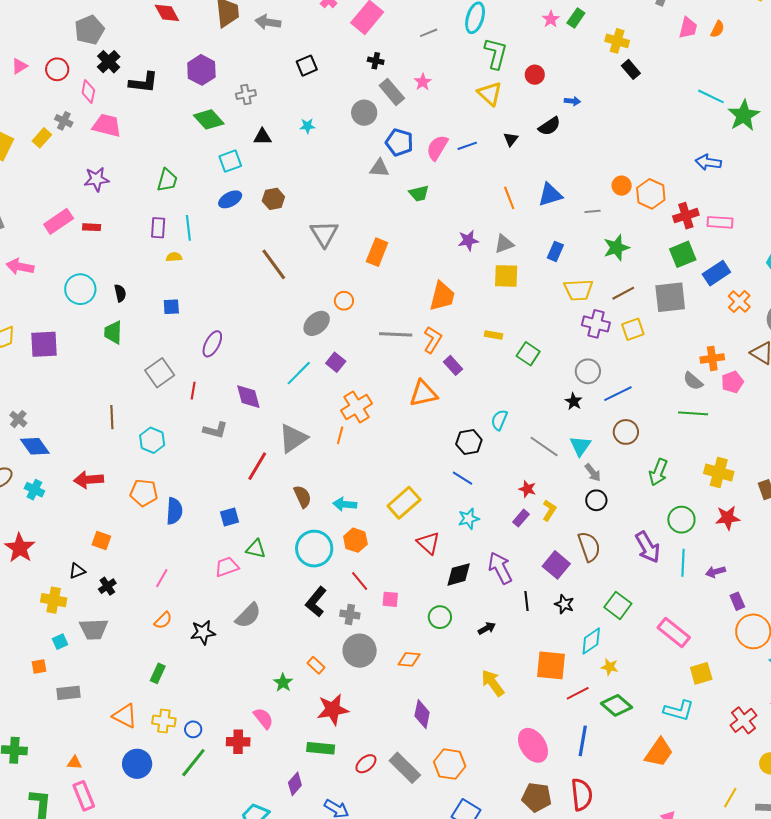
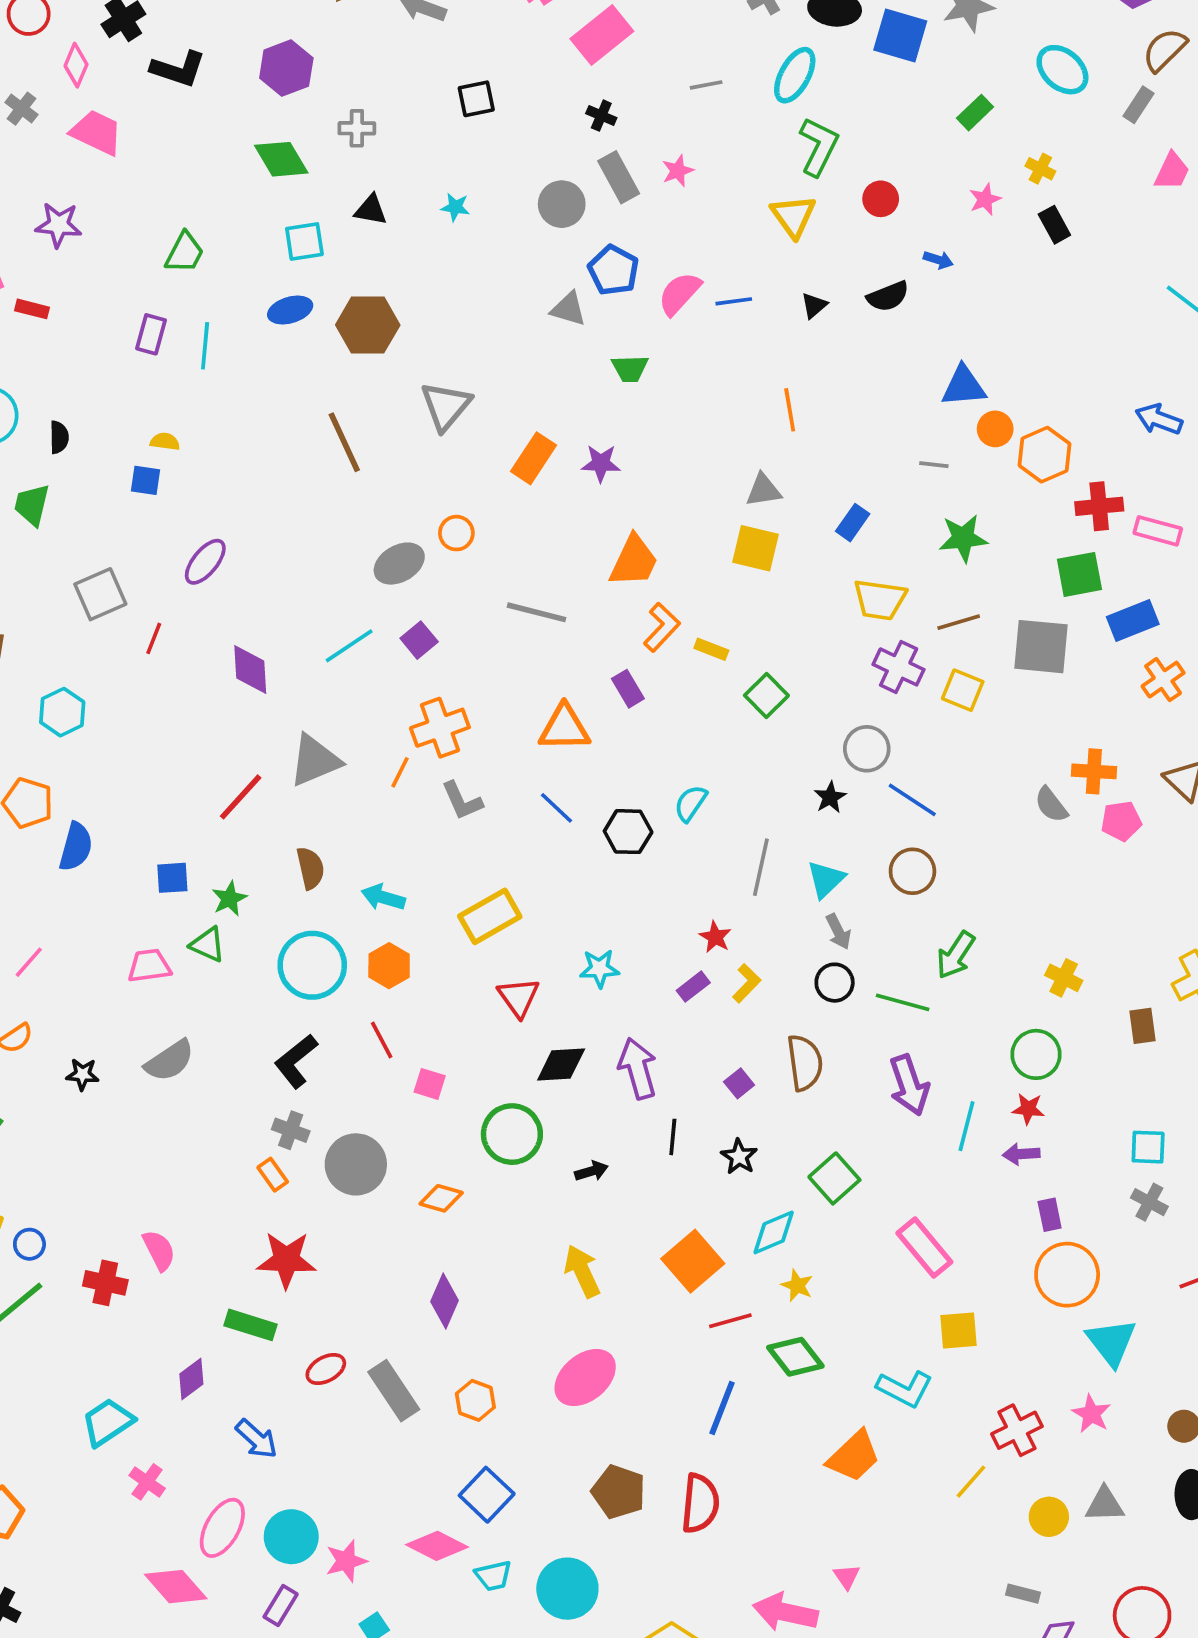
pink star: (551, 19) -> (985, 199), moved
yellow cross: (617, 41) -> (1040, 169), size x0.7
blue triangle: (550, 195) -> (964, 386), moved
brown hexagon: (273, 199) -> (368, 325), size x1.5
purple star: (468, 240) -> (601, 463), moved
yellow semicircle: (174, 257) -> (165, 442), moved
yellow square: (633, 329) -> (963, 690), turned 30
orange L-shape: (433, 340) -> (662, 627), moved
blue line: (618, 394) -> (912, 800), turned 48
green line: (693, 413) -> (903, 1002), moved
gray L-shape: (215, 430) -> (462, 801), moved, turned 40
gray line: (544, 446) -> (761, 867), turned 56
yellow cross: (719, 473) -> (1064, 978), size x0.7
blue line: (462, 478) -> (557, 808), moved
red star: (728, 518) -> (1028, 1109), moved, size x0.7
green circle: (681, 520) -> (1036, 1054), moved
purple square: (556, 565) -> (739, 1083), size x0.6
gray cross: (350, 615) -> (291, 1130), moved
green circle: (440, 617) -> (512, 1134), size x1.4
black star: (203, 632) -> (83, 1074), size x0.7
orange square: (551, 665) -> (693, 1261), turned 32
green star: (283, 683) -> (229, 899), moved
pink ellipse: (533, 745) -> (585, 1378), moved, turned 72
orange hexagon: (450, 764) -> (475, 1400), size x0.7
yellow line: (730, 798) -> (971, 1482), moved

